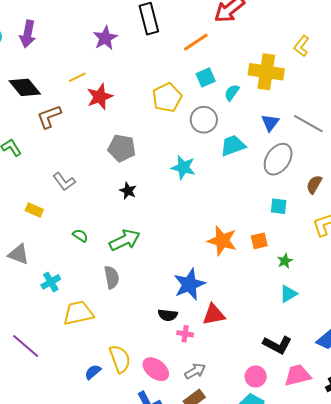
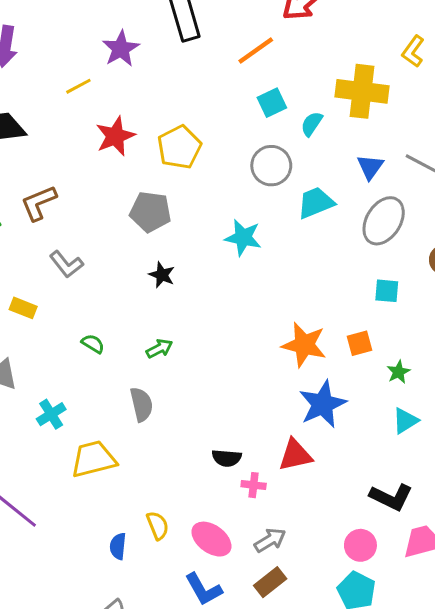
yellow line: (77, 77) -> (78, 86), moved
yellow pentagon: (167, 97) -> (179, 147), moved
brown L-shape: (49, 117) -> (39, 203), moved
green arrow: (125, 240) -> (159, 349), size x0.6
blue star: (189, 284) -> (323, 404), moved
yellow semicircle: (120, 359) -> (158, 525), size x0.7
blue semicircle: (93, 372) -> (118, 546), turned -42

